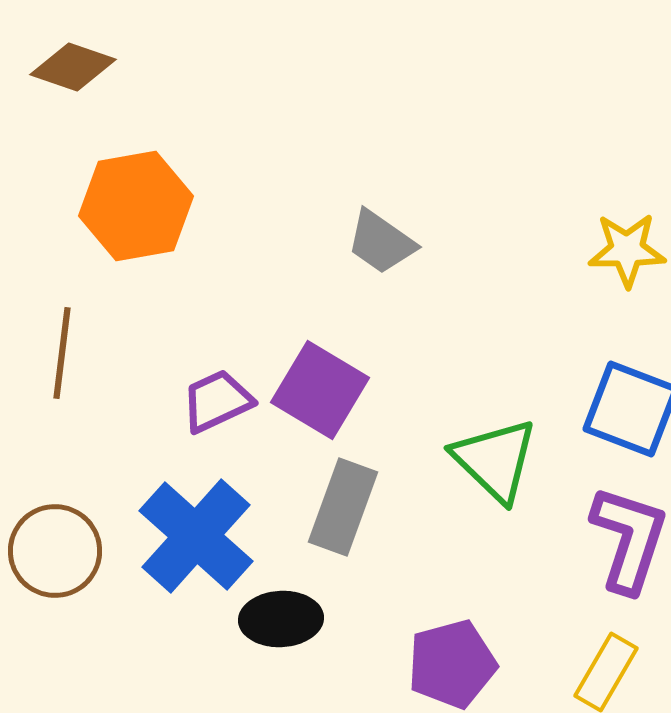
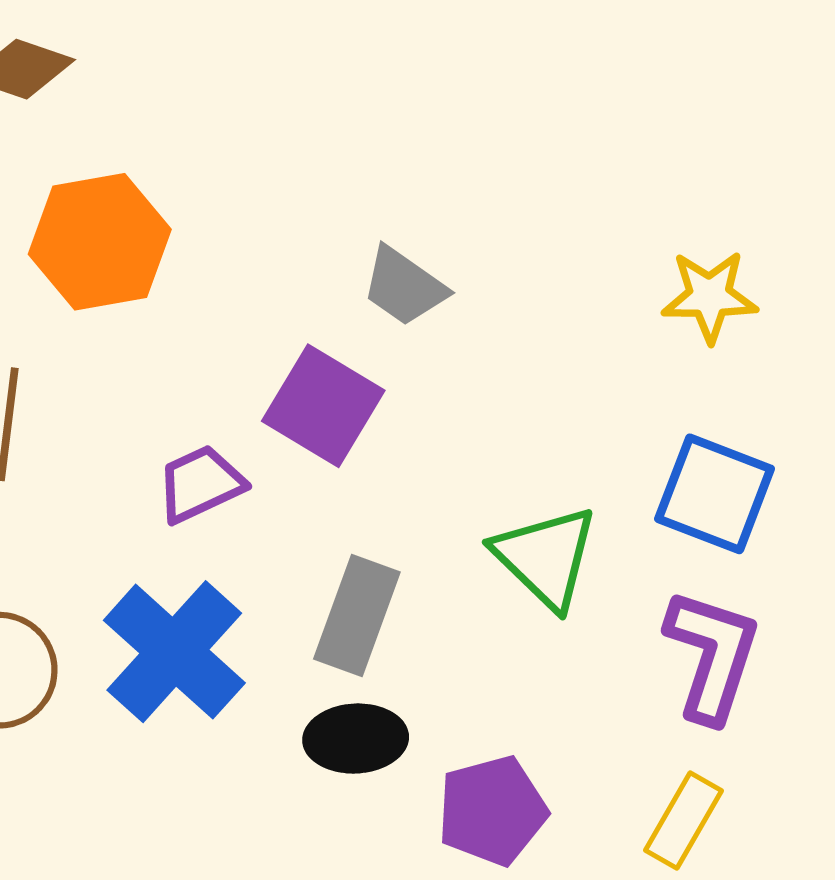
purple square: (320, 390) -> (323, 406), moved
black ellipse: (281, 619) -> (356, 739), moved

